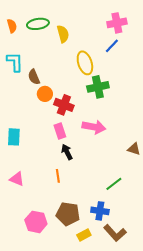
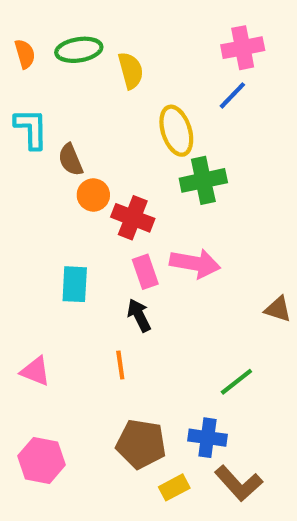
pink rectangle: (60, 131) -> (145, 272), moved
cyan rectangle: (14, 137) -> (75, 284), moved
pink hexagon: (36, 222) -> (41, 460), moved

